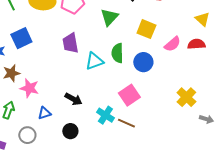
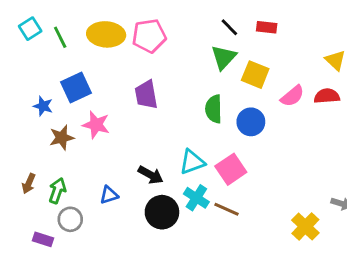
green triangle: (109, 17) -> (224, 57), moved
cyan triangle: (94, 61) -> (192, 162), moved
pink star: (29, 88) -> (96, 125), moved
yellow cross: (186, 97) -> (305, 226), moved
black circle: (70, 131) -> (162, 212), moved, size x1.5
gray circle: (27, 135) -> (70, 219), moved

